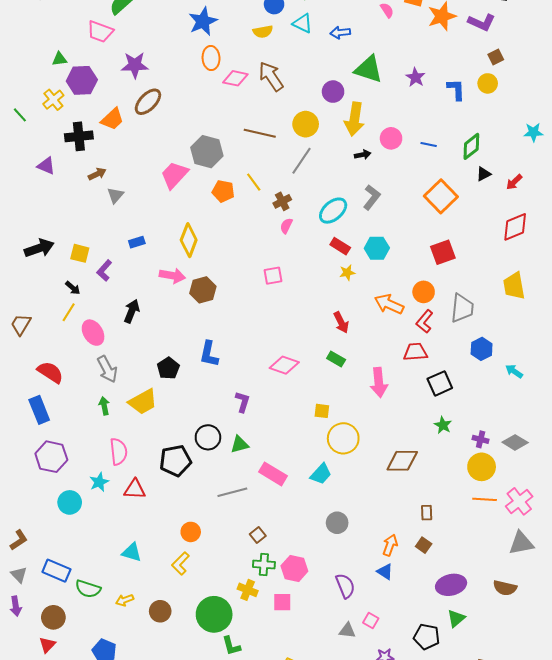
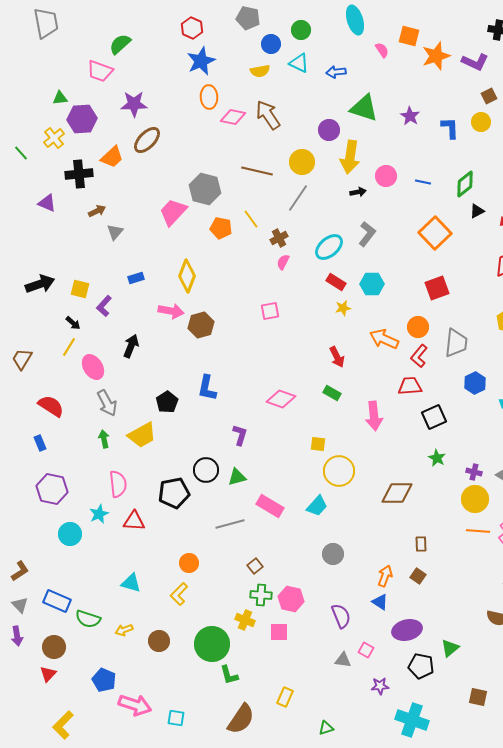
blue rectangle: (39, 410) -> (40, 443), size x0.6
purple ellipse: (451, 585) -> (407, 630), moved

